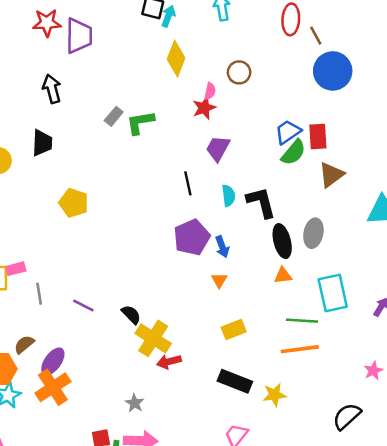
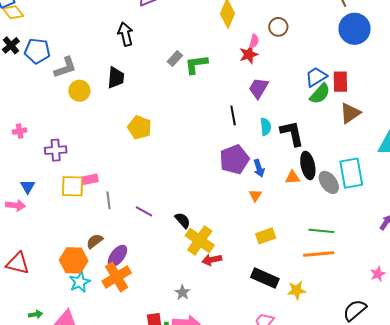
gray ellipse: (313, 233) -> (329, 182), moved, turned -50
orange triangle: (283, 276) -> (292, 177), moved
cyan rectangle: (333, 293) -> (351, 173), moved

